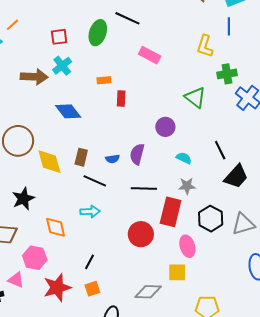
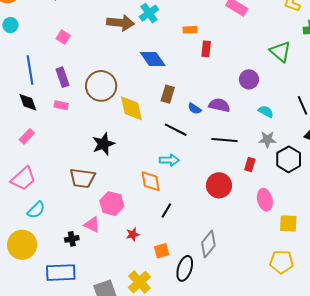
purple semicircle: (137, 154) -> (219, 105), turned 85
brown rectangle: (81, 157) -> (168, 94), moved
blue semicircle: (113, 159) -> (195, 109), turned 40
red rectangle: (171, 212) -> (250, 165), size x0.5
black hexagon: (211, 219) -> (289, 159), moved
orange diamond: (56, 227) -> (151, 181), moved
yellow square: (177, 272) -> (288, 223), moved
red star: (57, 288) -> (133, 234), size x0.5
orange square: (92, 289) -> (162, 251), moved
gray diamond: (148, 292) -> (208, 244), moved, turned -56

